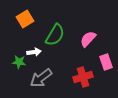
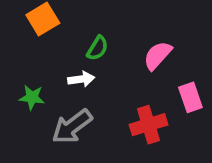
green semicircle: (55, 35) -> (97, 48), size x0.6
white arrow: (34, 52) -> (81, 79), moved

